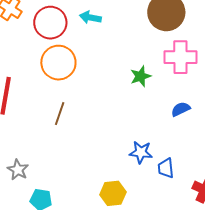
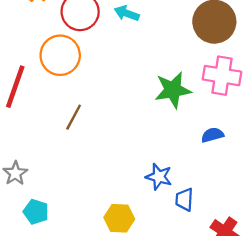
orange circle: (58, 63) -> (60, 55), moved
green star: (141, 76) -> (173, 90), size x1.5

